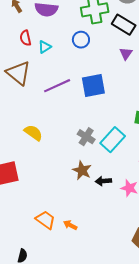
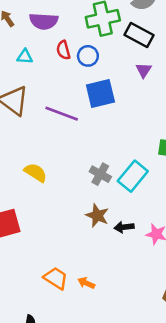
red semicircle: (25, 38) -> (63, 50), moved
cyan triangle: (45, 47) -> (25, 57), moved, turned 40
purple line: (57, 86) -> (62, 114), turned 48
blue square: (93, 86) -> (100, 94), moved

